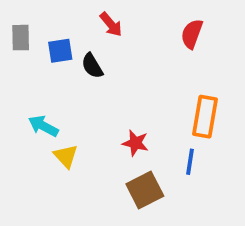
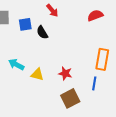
red semicircle: (192, 34) -> (95, 15), turned 49
yellow triangle: (66, 156) -> (37, 74), moved, turned -32

